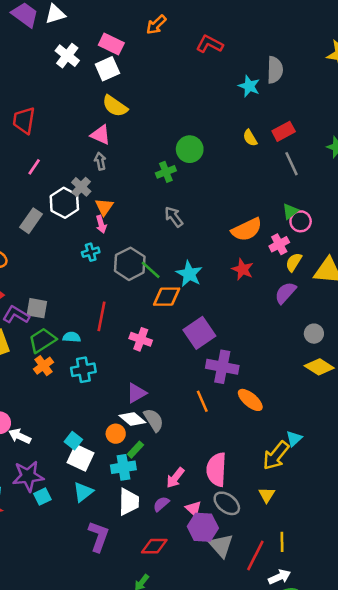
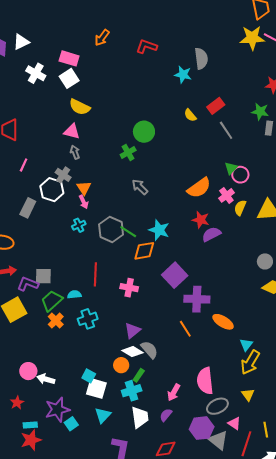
purple semicircle: (285, 293) -> (211, 234), moved, turned 30
cyan triangle: (294, 439) -> (246, 345), moved
gray ellipse: (227, 503) -> (217, 406), turned -55
pink triangle: (193, 509) -> (234, 423), moved

